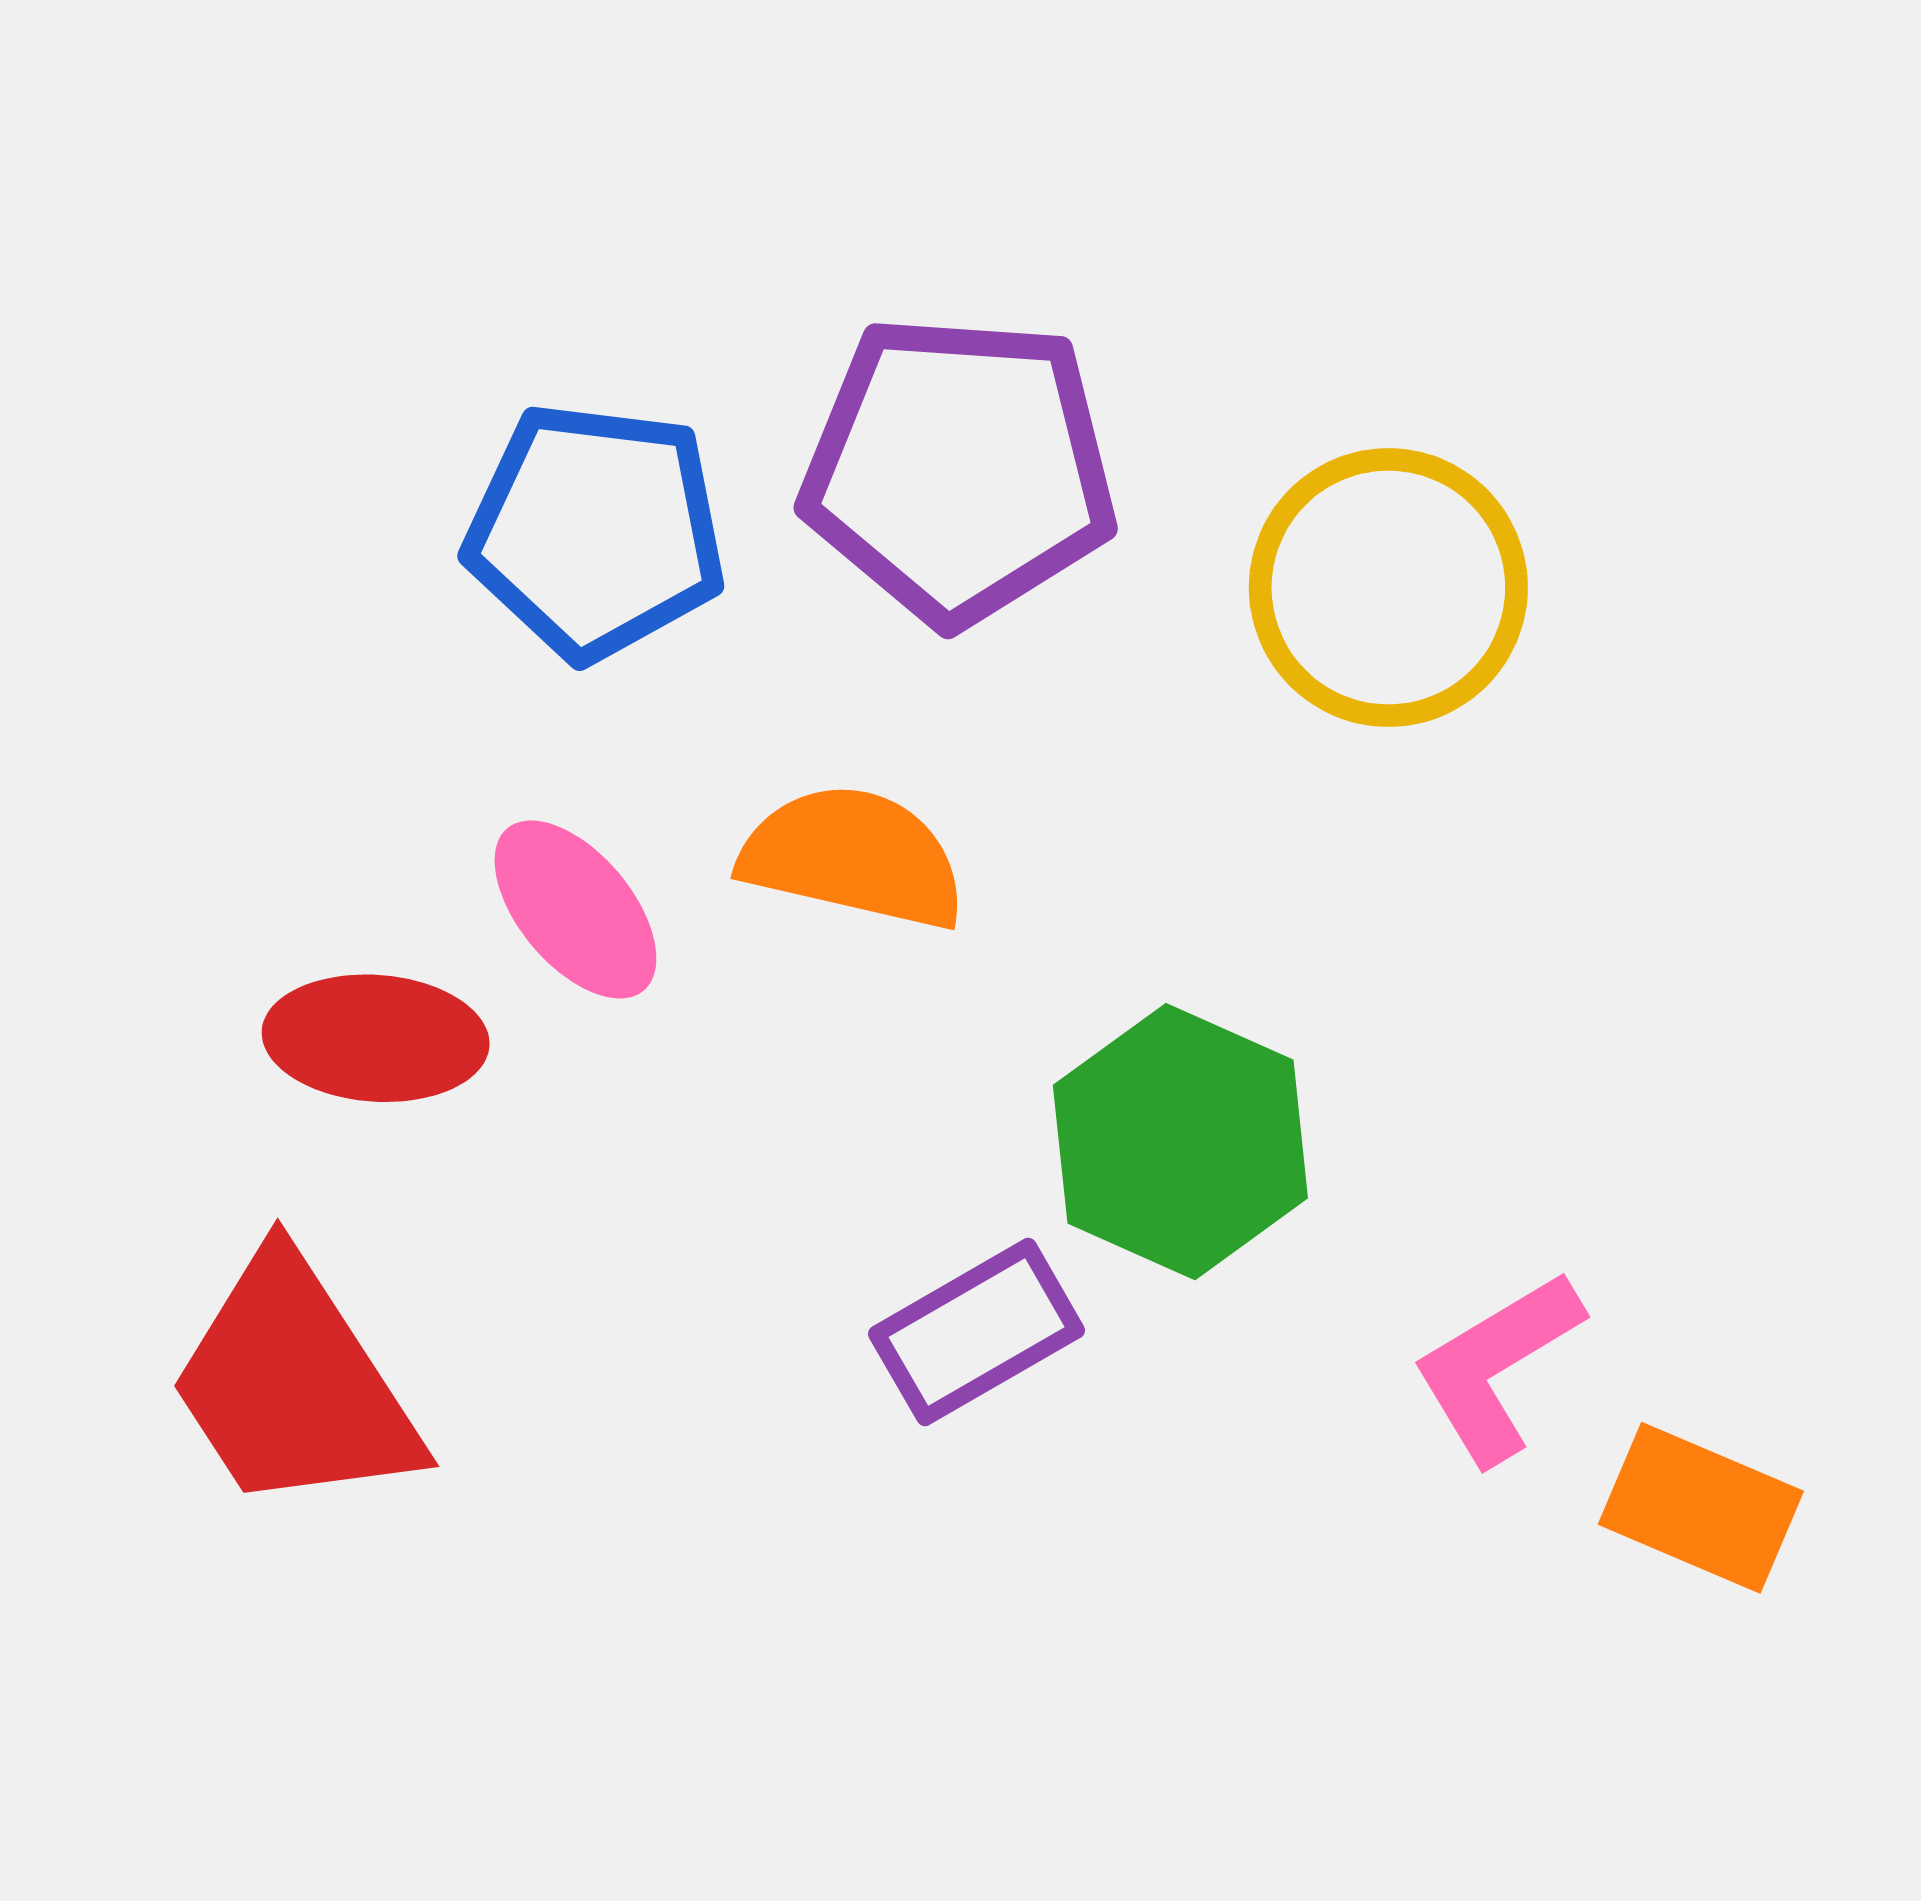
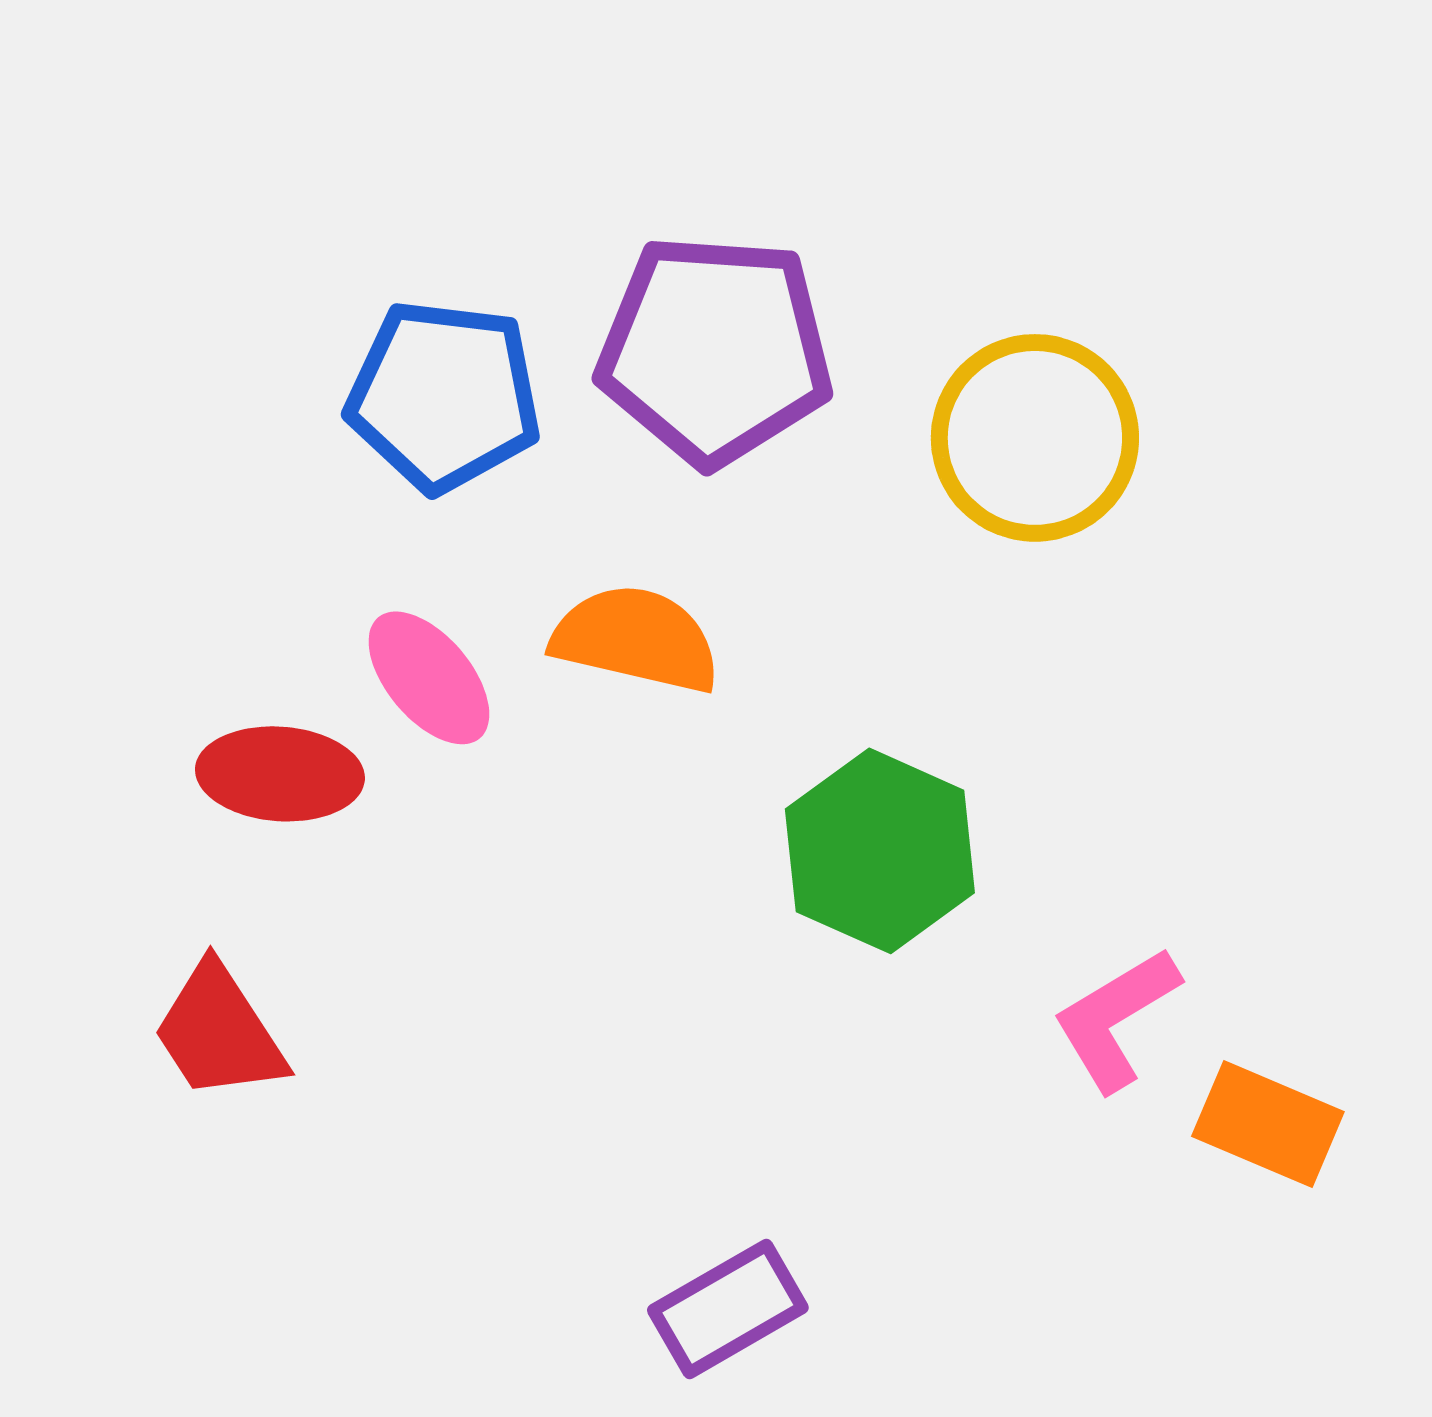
purple rectangle: (977, 1332) -> (728, 1309), moved
red trapezoid: (294, 1384) -> (219, 1032), size x0.7

